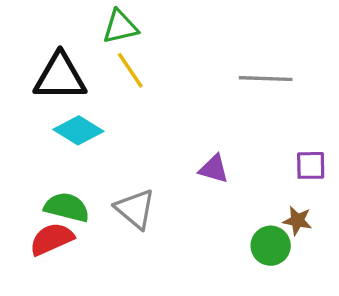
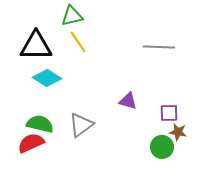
purple square: (311, 165) -> (169, 113), moved
gray triangle: (135, 209) -> (81, 125), turned 44

